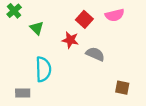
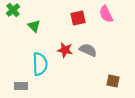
pink semicircle: (115, 15) -> (106, 14), turned 78
red square: (84, 19) -> (78, 18), turned 35
red star: (70, 40) -> (65, 50), moved

